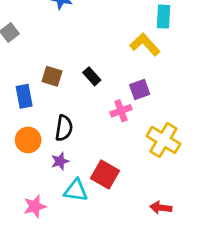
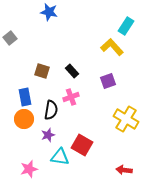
cyan rectangle: (163, 17) -> (126, 26), turned 30
blue rectangle: (24, 96) -> (25, 97), moved
pink cross: (121, 111) -> (71, 97), moved

